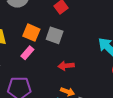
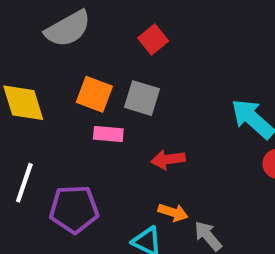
pink rectangle: (27, 53) -> (108, 134), moved, turned 56

